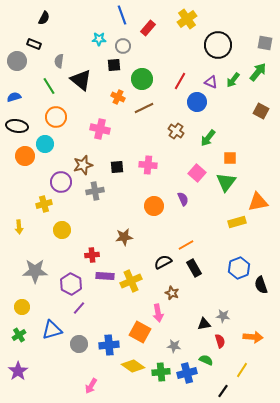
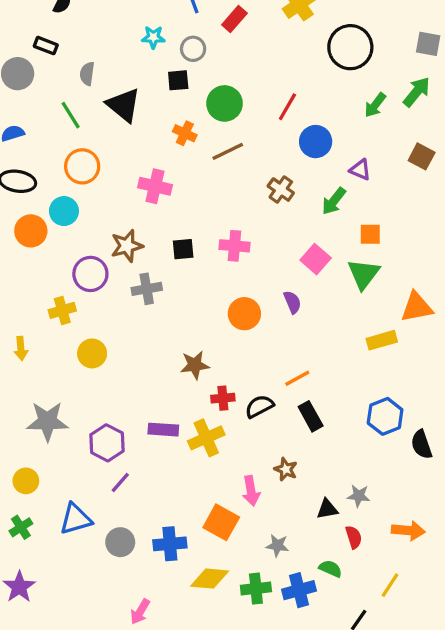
purple triangle: (211, 82) -> (360, 170), moved
red cross: (92, 255) -> (223, 398), moved
brown star: (172, 293) -> (286, 469), moved
yellow diamond: (133, 366) -> (210, 579), turned -30

